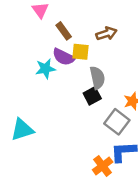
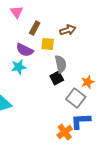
brown rectangle: (64, 31) -> (35, 28), turned 64
purple semicircle: (64, 57) -> (25, 50), moved
cyan star: (45, 69) -> (19, 67), moved

